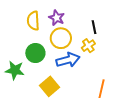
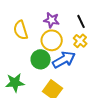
purple star: (57, 18) -> (51, 20), moved
green circle: (35, 53) -> (41, 59), moved

